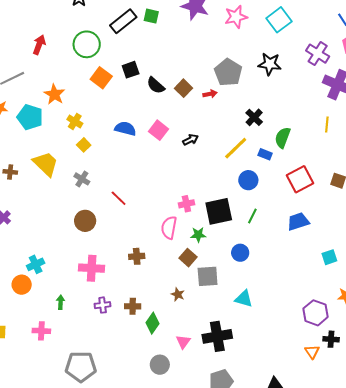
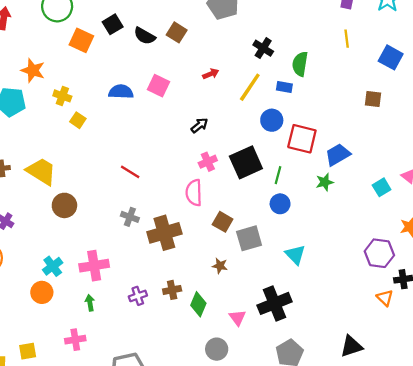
red arrow: (210, 94) -> (211, 74), moved
black arrow: (190, 140) -> (199, 125), moved
yellow trapezoid: (46, 164) -> (41, 171), moved
gray cross: (82, 179) -> (130, 217), moved
red square: (300, 179) -> (302, 139), moved, turned -36
green line: (252, 216) -> (278, 175), moved
brown circle: (85, 221) -> (64, 205), moved
green star: (198, 235) -> (325, 182), moved
brown cross: (137, 256) -> (164, 233), size x1.8
pink cross: (92, 268) -> (94, 266), moved
cyan triangle: (244, 299) -> (295, 255), turned 42

